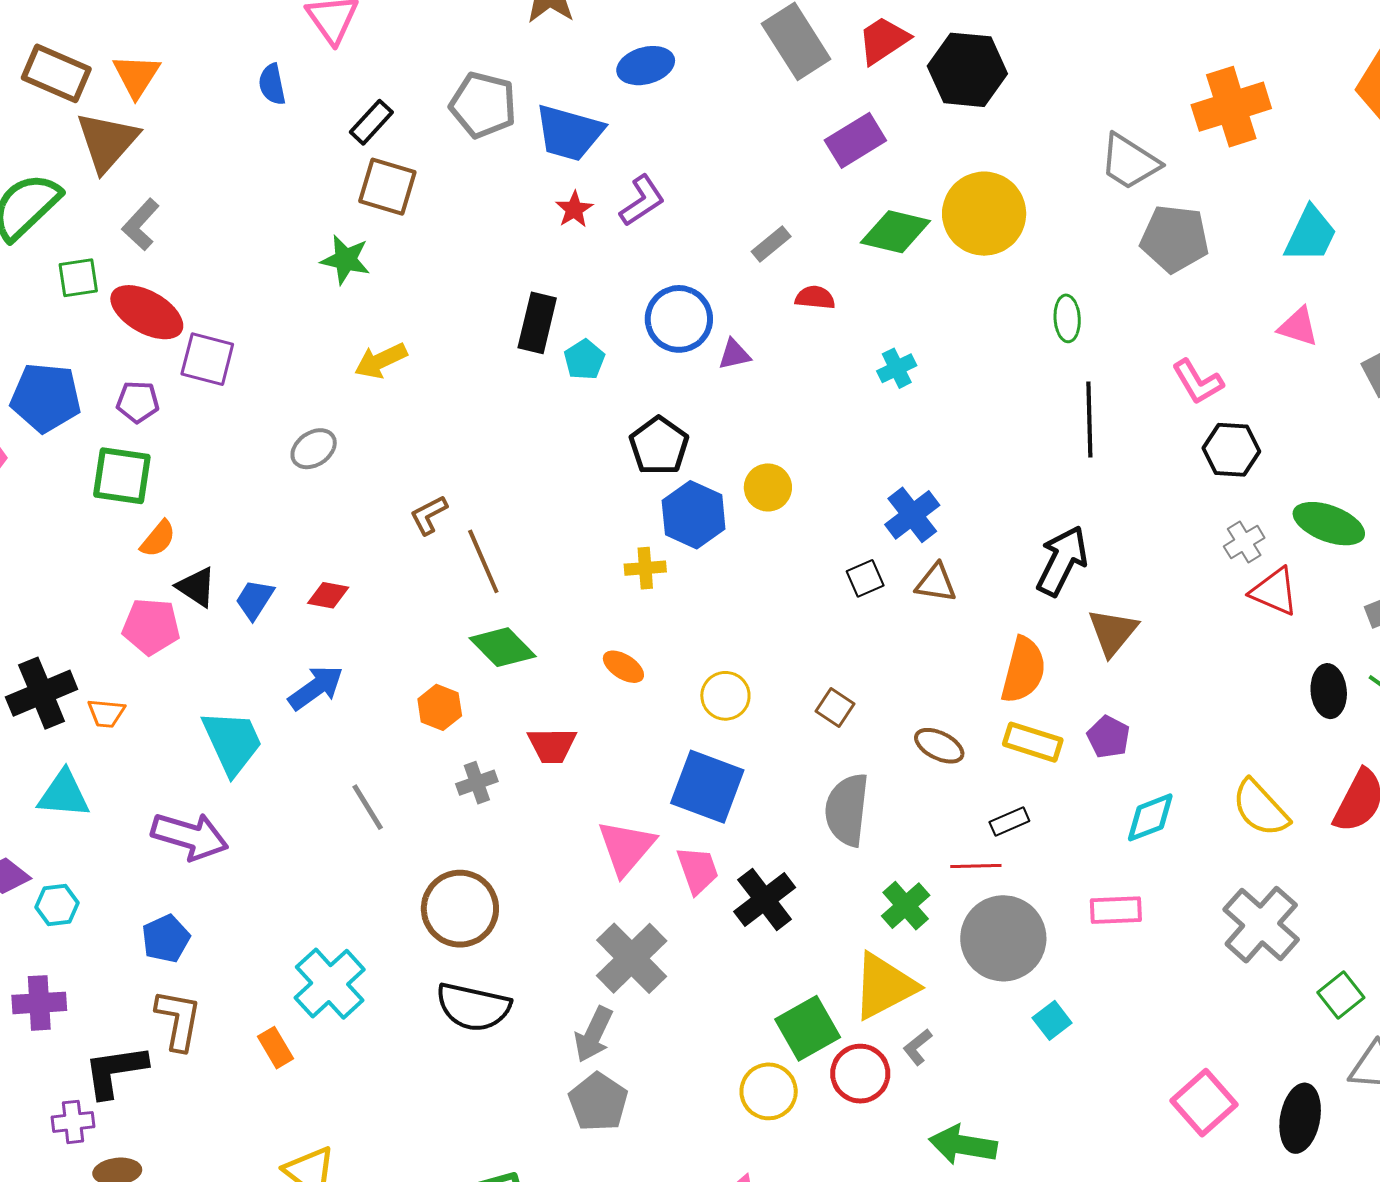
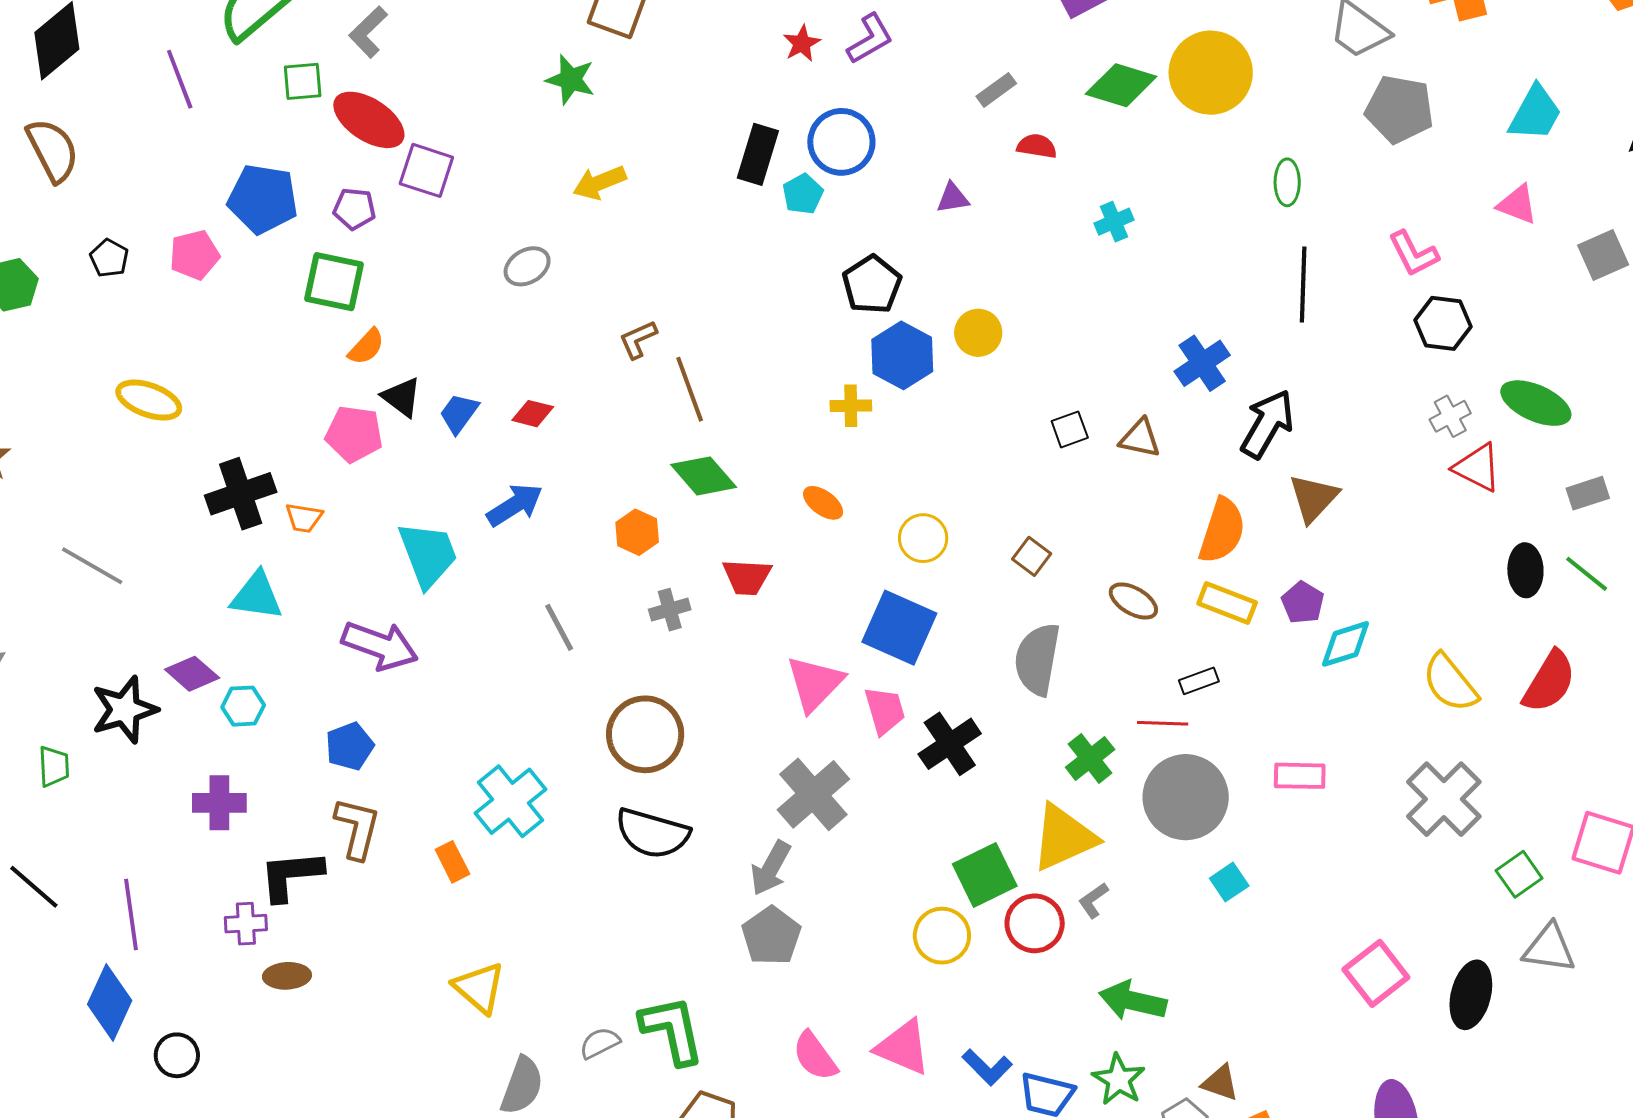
blue circle: (679, 319) -> (841, 142), moved
blue cross: (912, 515) -> (1202, 363), moved
cyan diamond: (1150, 817) -> (1345, 644), moved

